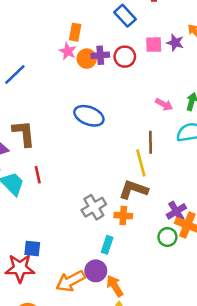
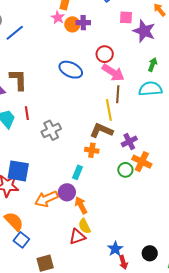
purple star: (175, 43) -> (144, 31), moved, size x1.6
red circle: (125, 57) -> (105, 54), moved
pink arrow: (164, 104) -> (113, 73), moved, size x1.6
gray cross: (94, 207) -> (51, 130), moved
purple cross: (176, 211) -> (129, 141), moved
blue square: (32, 248) -> (18, 171), size x1.6

